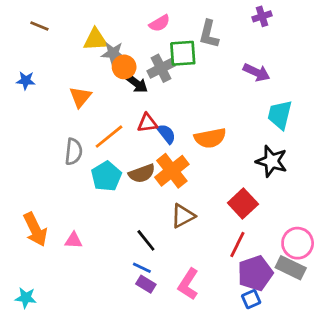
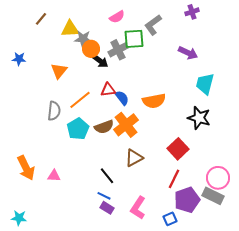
brown line: (39, 26) -> (41, 19), moved, turned -72
gray L-shape: (209, 34) -> (153, 25), turned 40
blue square: (251, 299) -> (170, 219), moved

